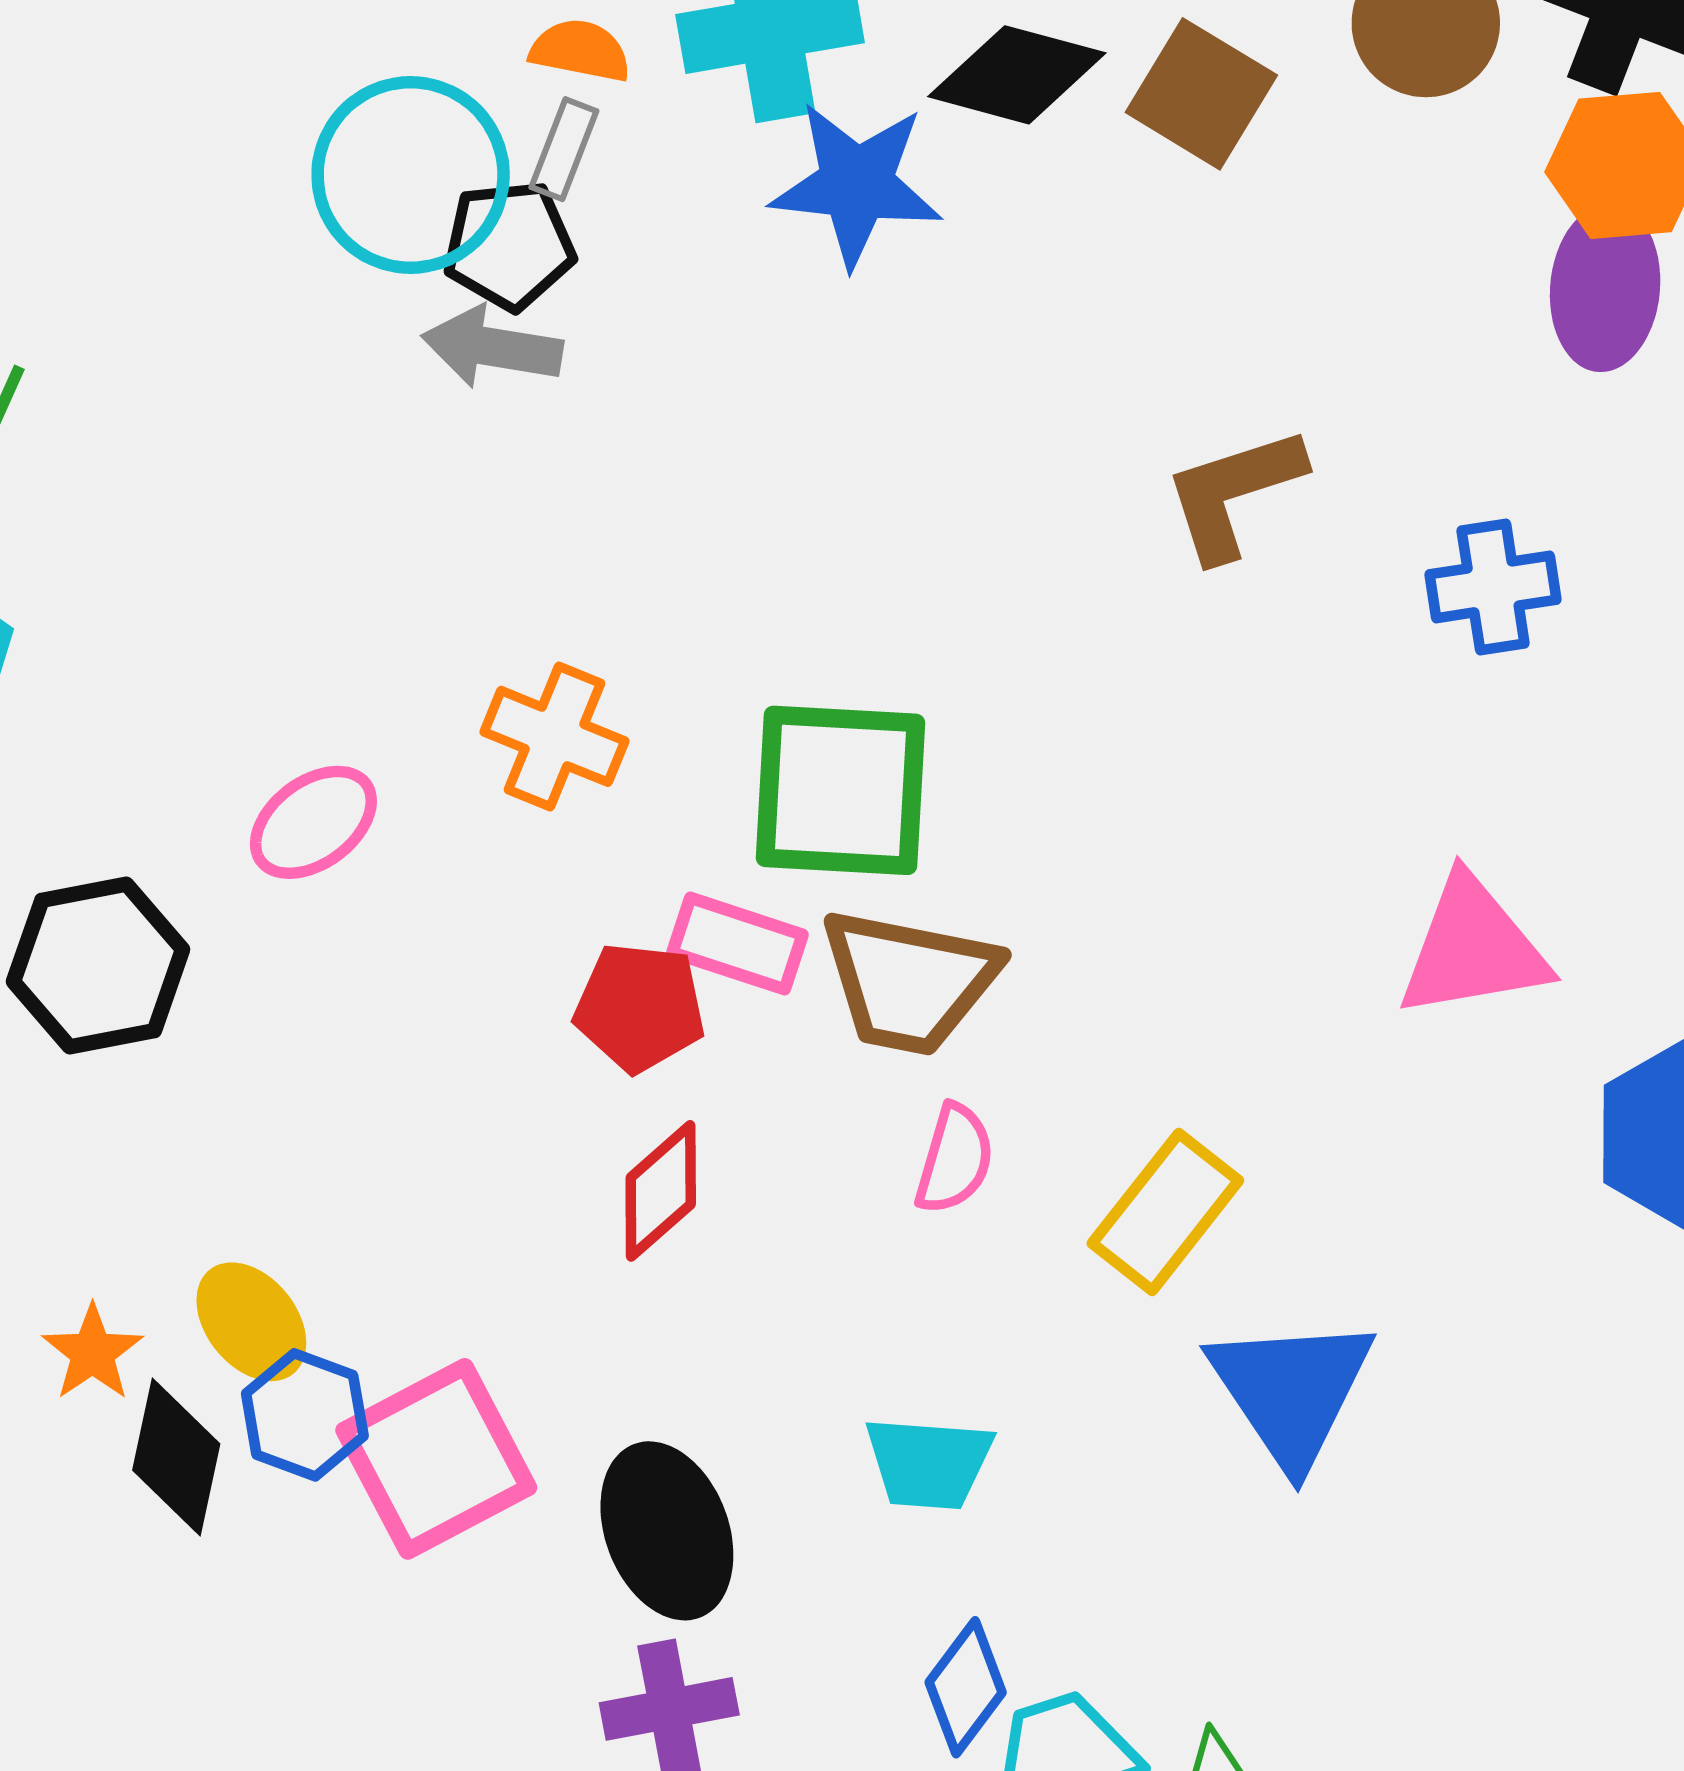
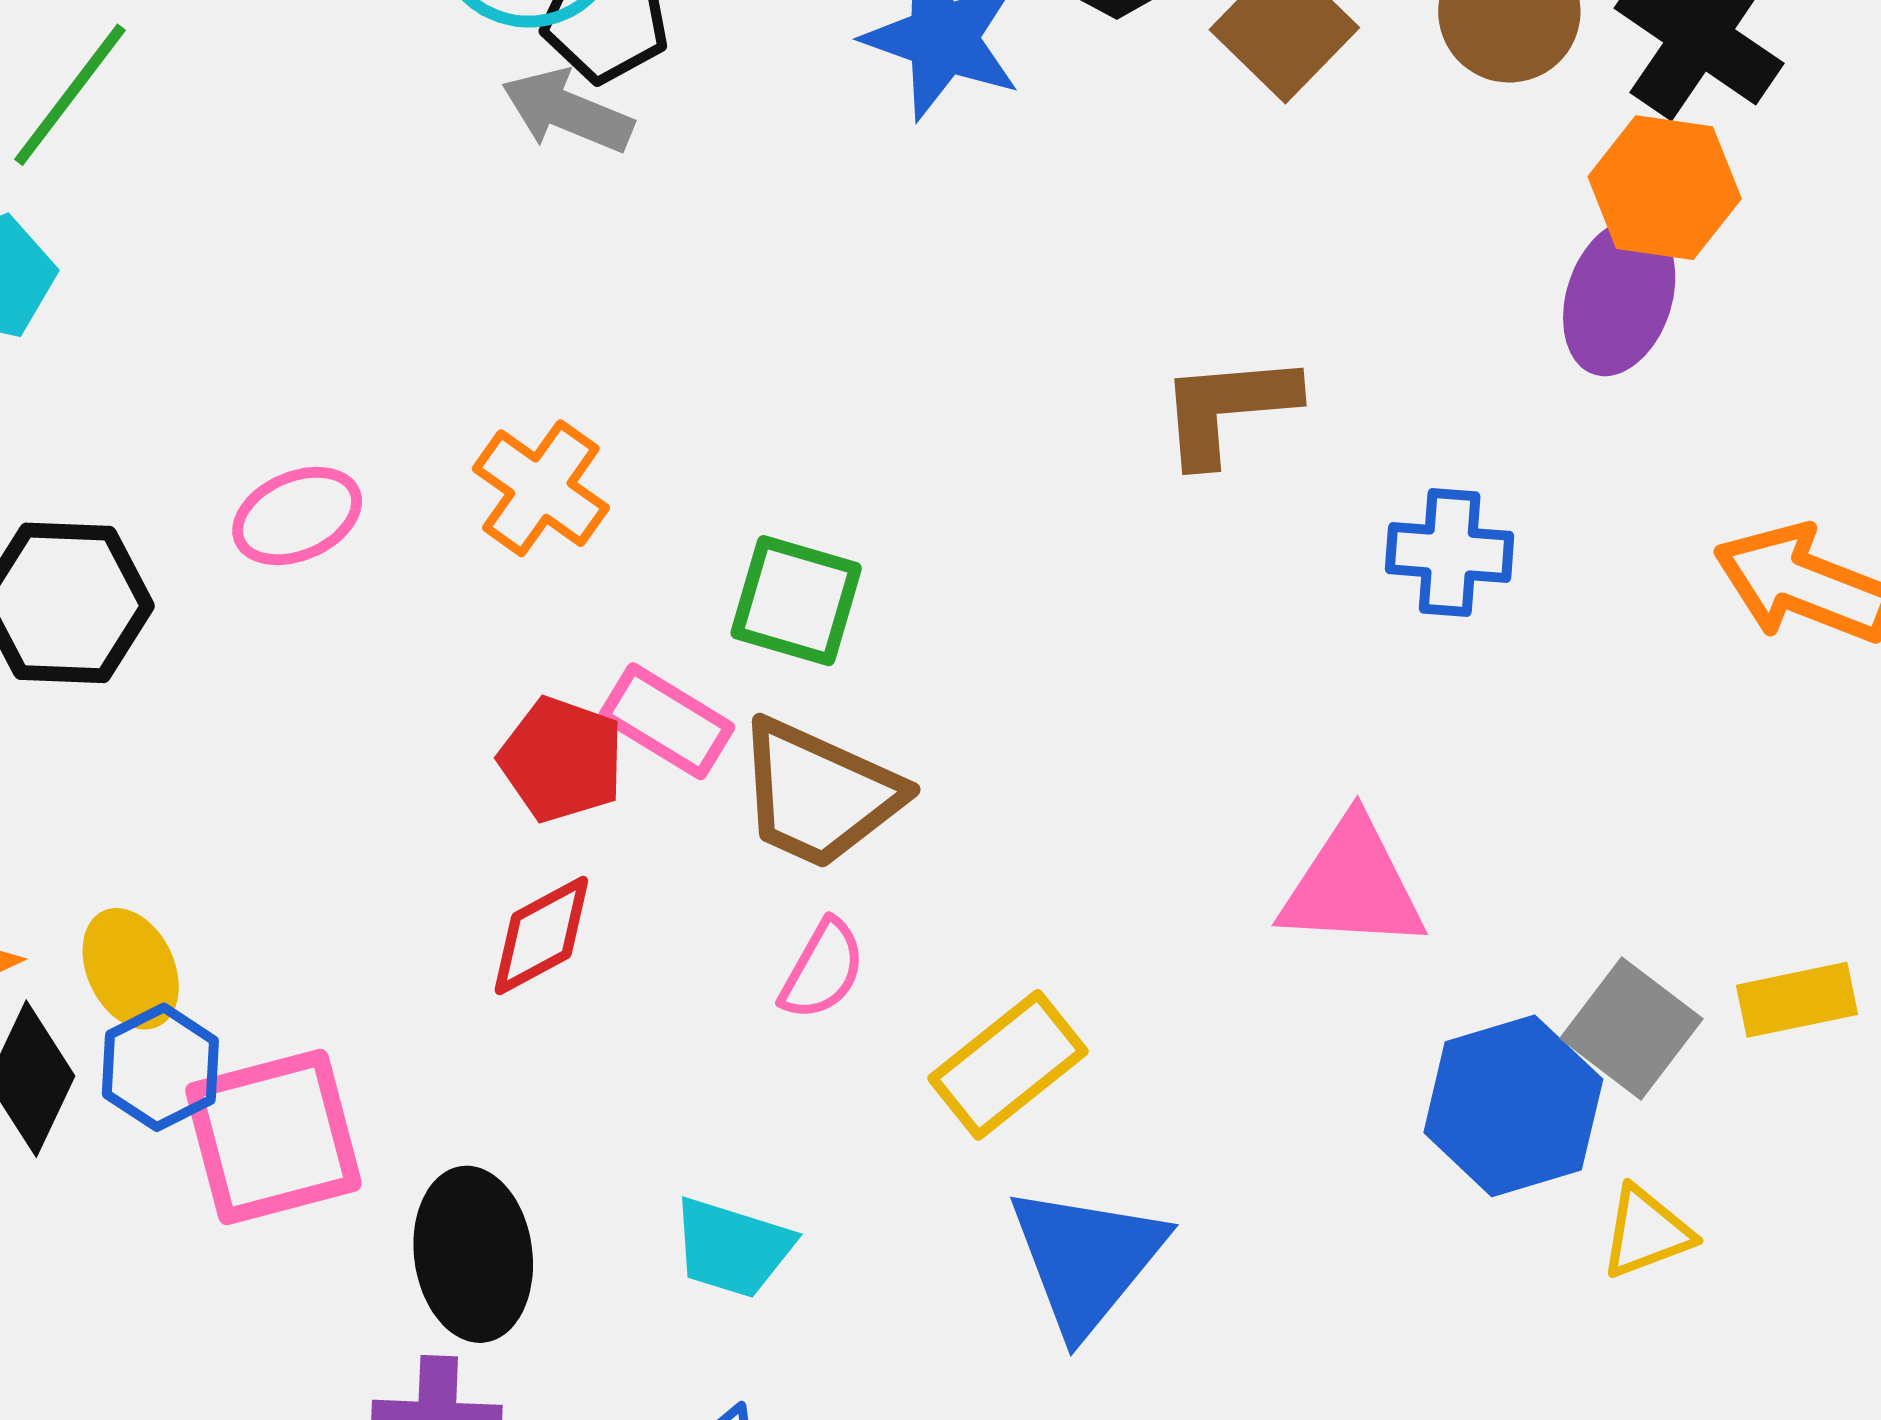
green square: (840, 790) -> (796, 601), size x0.7

